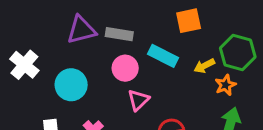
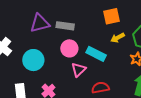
cyan rectangle: (163, 56) -> (96, 54), moved
yellow arrow: (204, 66) -> (118, 38), moved

